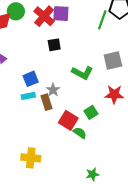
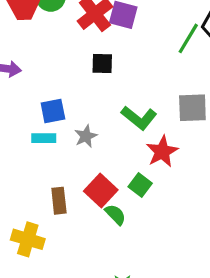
red star: (114, 94) -> (162, 152), moved, turned 30
brown rectangle: (47, 102) -> (59, 201), moved
green square: (91, 112) -> (140, 185), turned -32

